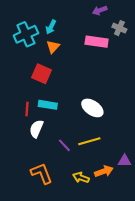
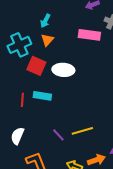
cyan cross: (26, 34) -> (19, 45), moved
white ellipse: (92, 108) -> (63, 70), moved, turned -30
white semicircle: (36, 129) -> (17, 136), moved

